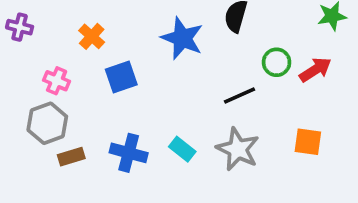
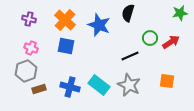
purple cross: (20, 27) -> (29, 19), moved
orange cross: (92, 36) -> (65, 20), moved, size x1.5
blue square: (121, 77) -> (66, 46), turned 30
cyan rectangle: (182, 149) -> (99, 85), size x1.5

